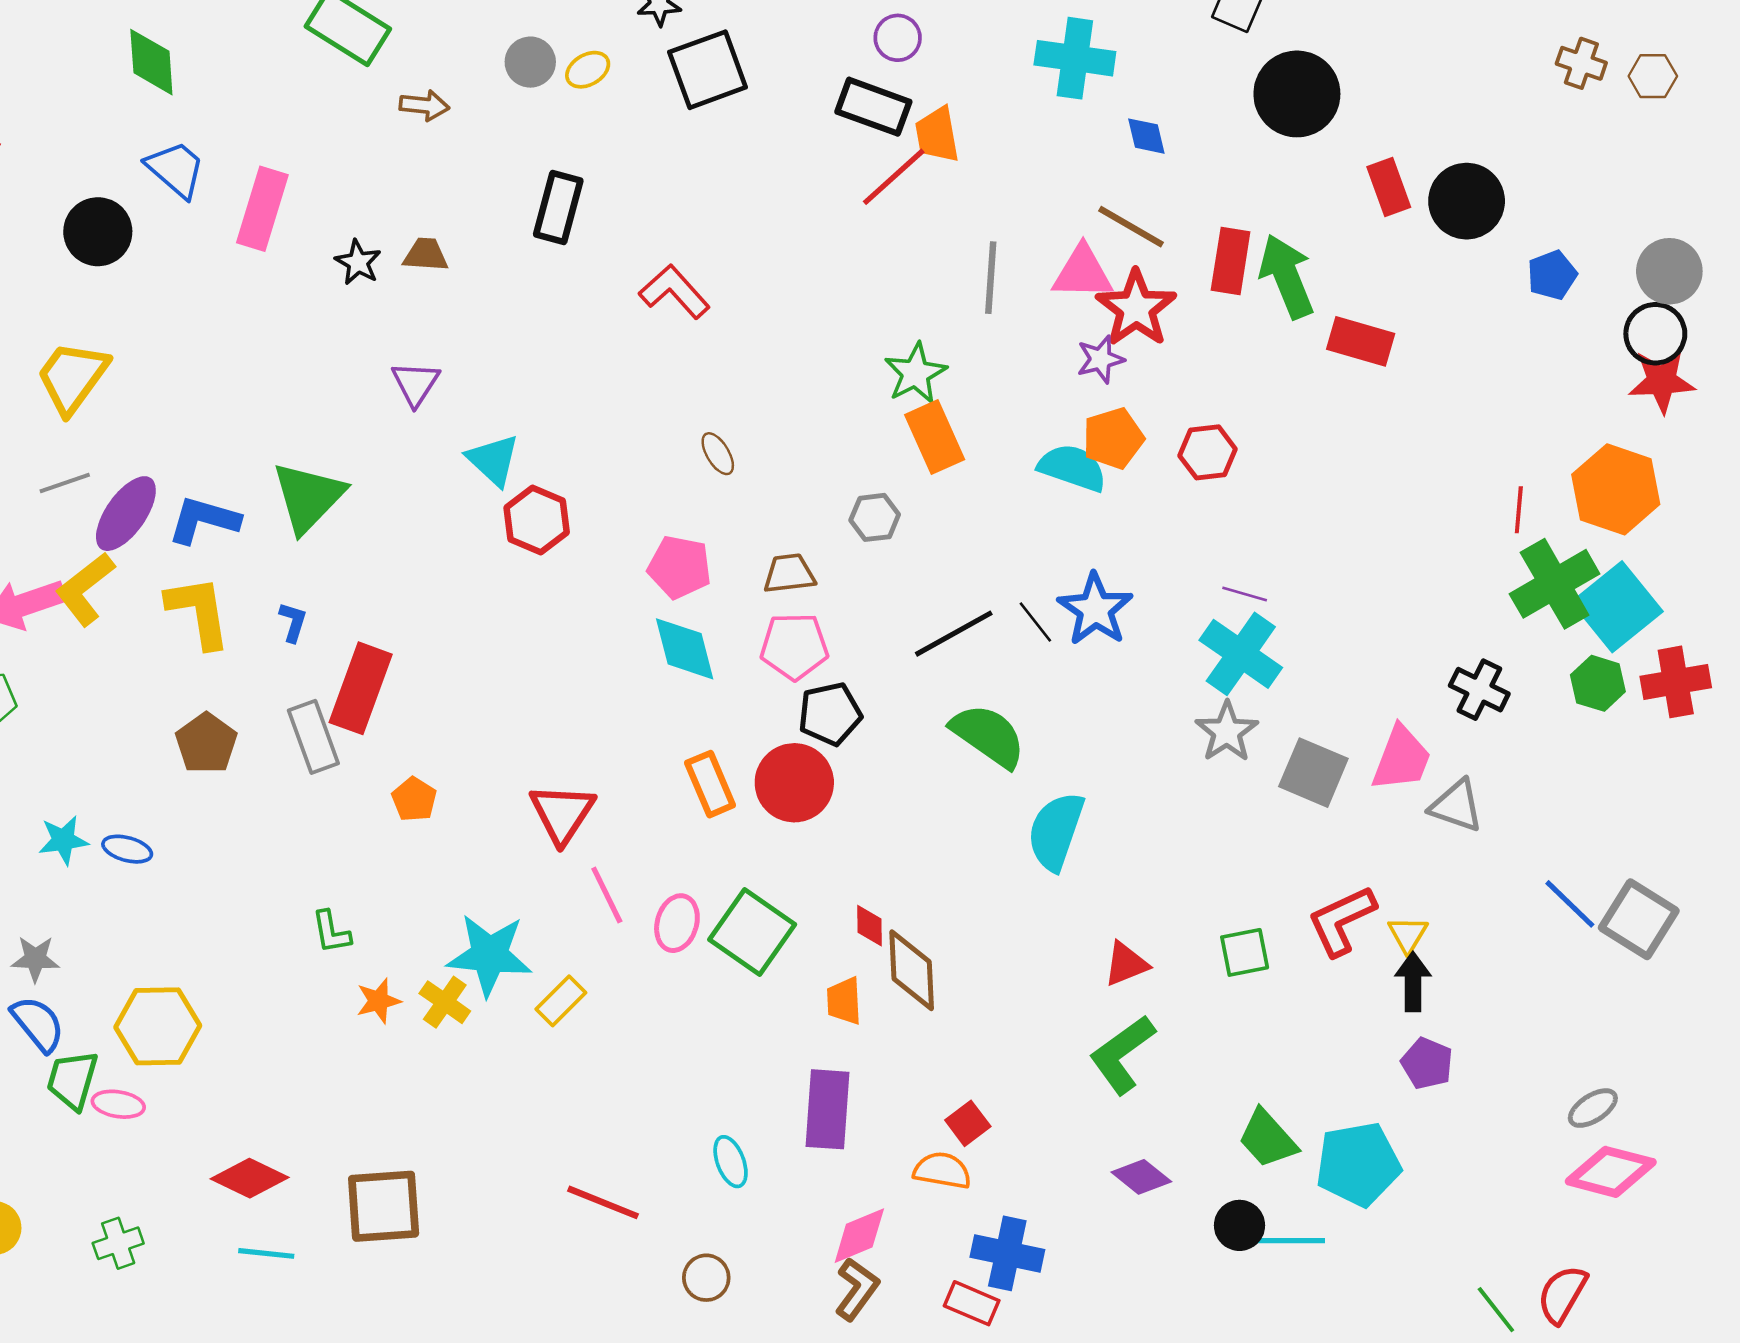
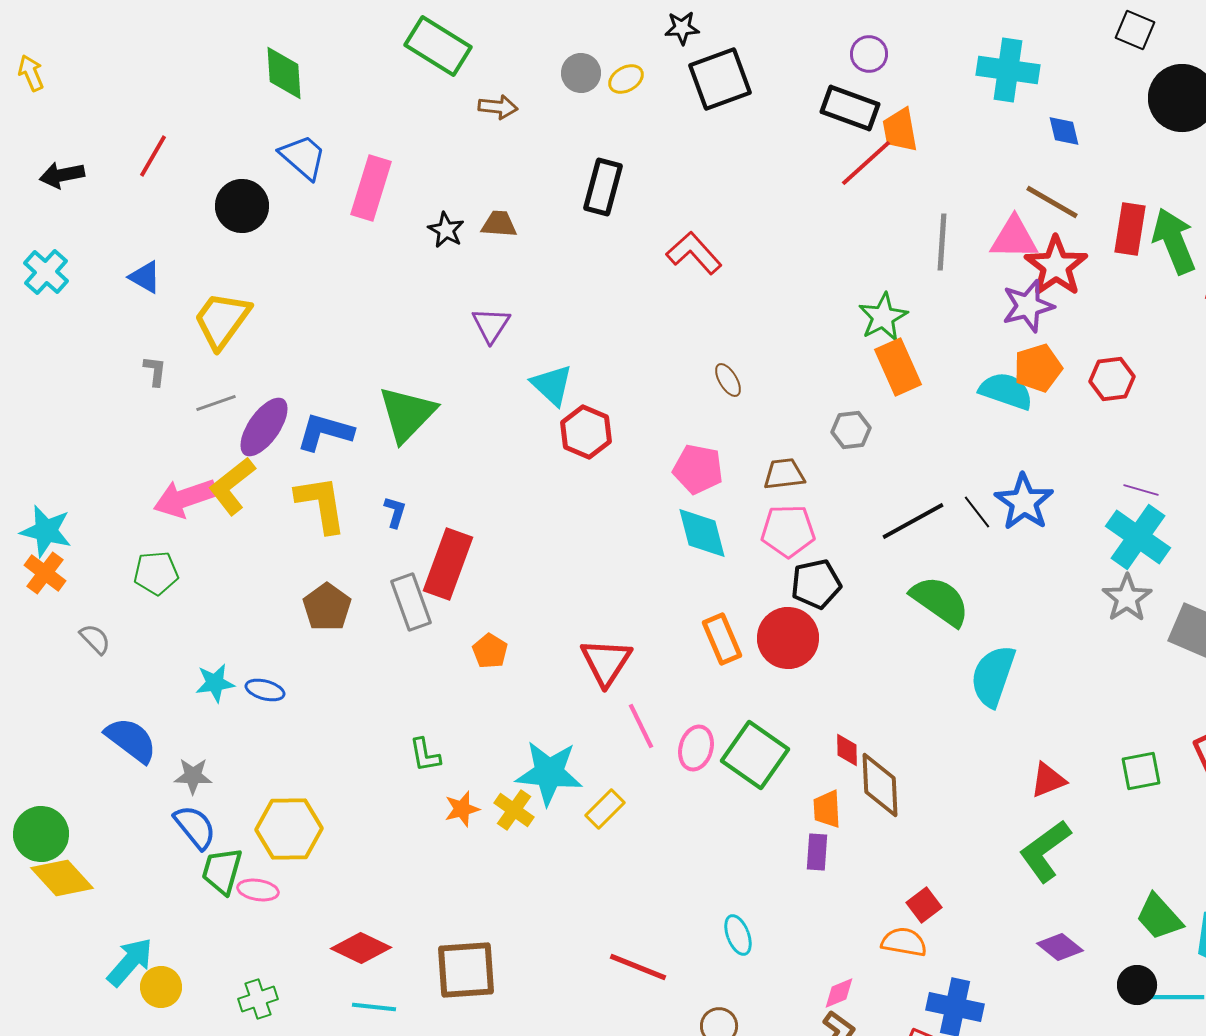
purple star: (1100, 359) -> (1028, 306), size x1.4
purple rectangle: (827, 1109) -> (817, 852), moved, size x0.6
pink diamond: (859, 1236) -> (839, 993), size x0.7

